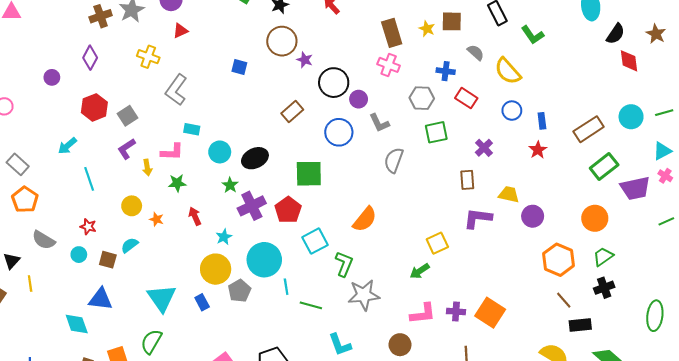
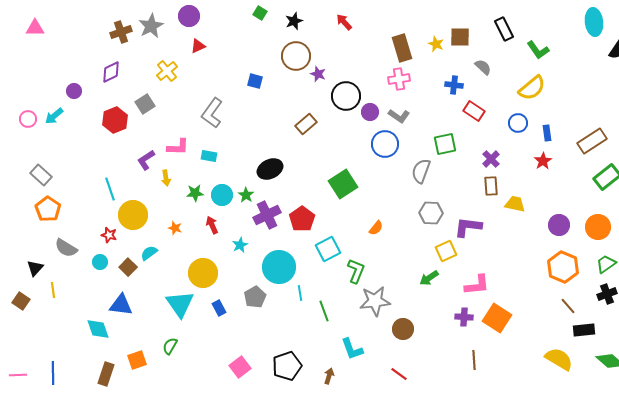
yellow cross: (148, 57) -> (167, 71), turned 30
purple diamond: (90, 58) -> (111, 72), turned 35
pink cross: (389, 65) -> (399, 79), turned -30
yellow semicircle: (508, 71) -> (532, 88), moved, turned -88
gray L-shape: (176, 90) -> (212, 113), moved
gray hexagon: (422, 98) -> (431, 213), moved
gray square: (128, 116) -> (145, 104), moved
gray L-shape: (379, 123) -> (399, 116), moved, turned -30
cyan rectangle: (192, 129) -> (209, 156), moved
blue circle: (339, 132) -> (385, 144), moved
cyan arrow: (67, 146) -> (54, 116), moved
pink L-shape: (172, 152) -> (178, 147), moved
cyan circle: (220, 152) -> (222, 195), moved
gray semicircle: (394, 160) -> (421, 171), moved
green square: (309, 174) -> (343, 184), moved, turned -32
brown rectangle: (467, 180) -> (491, 186), moved
yellow circle: (132, 206) -> (133, 215), moved, size x1.5
purple circle: (533, 216) -> (559, 225), moved
purple L-shape: (478, 218) -> (468, 227), moved
orange semicircle: (365, 219) -> (376, 228), size x0.6
brown square: (108, 260) -> (128, 267), turned 30
yellow circle: (216, 269) -> (203, 273), moved
green line: (311, 305) -> (324, 311), turned 55
pink L-shape: (423, 314) -> (477, 285), moved
green semicircle: (151, 342) -> (170, 346), size x0.7
brown circle: (400, 345) -> (403, 329), moved

